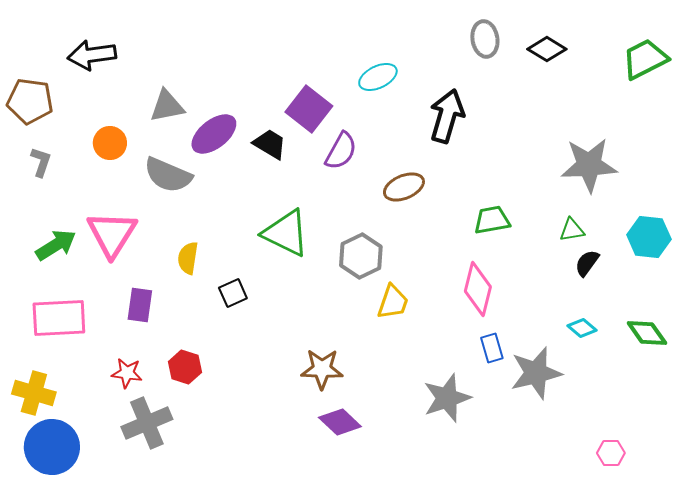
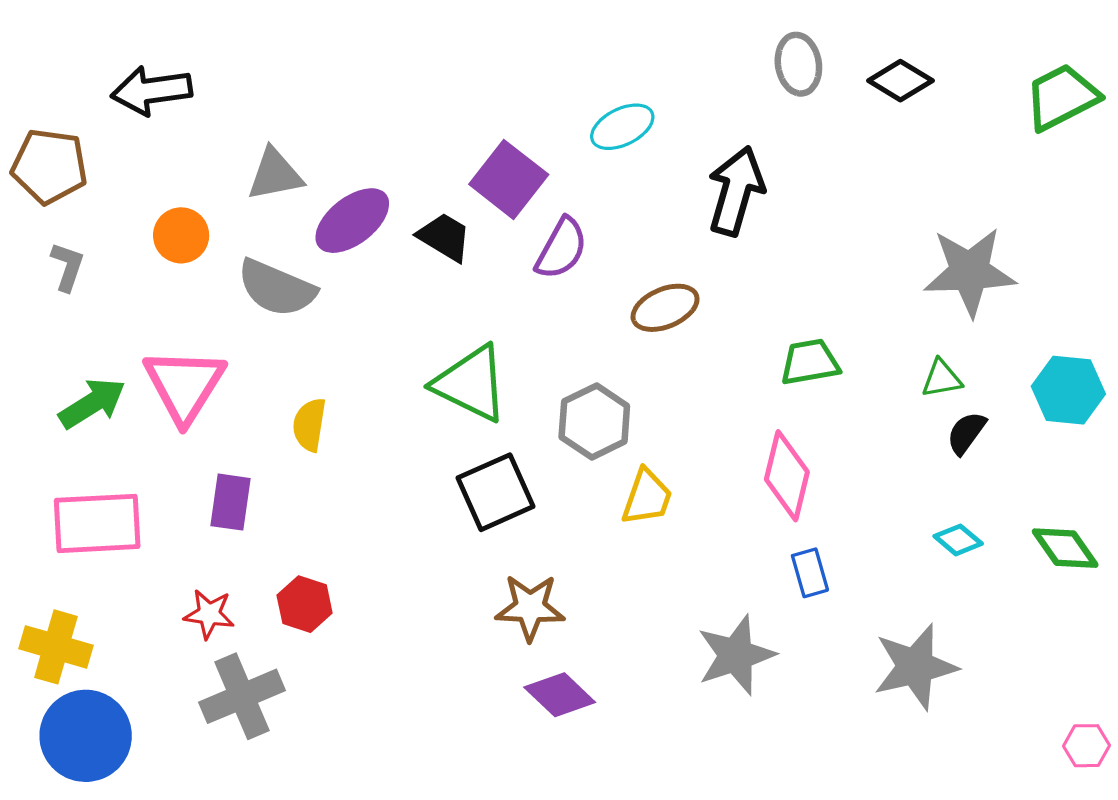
black square: (233, 293) -> (496, 492), moved, size x1.6
gray star: (536, 373) -> (915, 667), moved
pink hexagon: (611, 453) -> (1086, 746), moved

